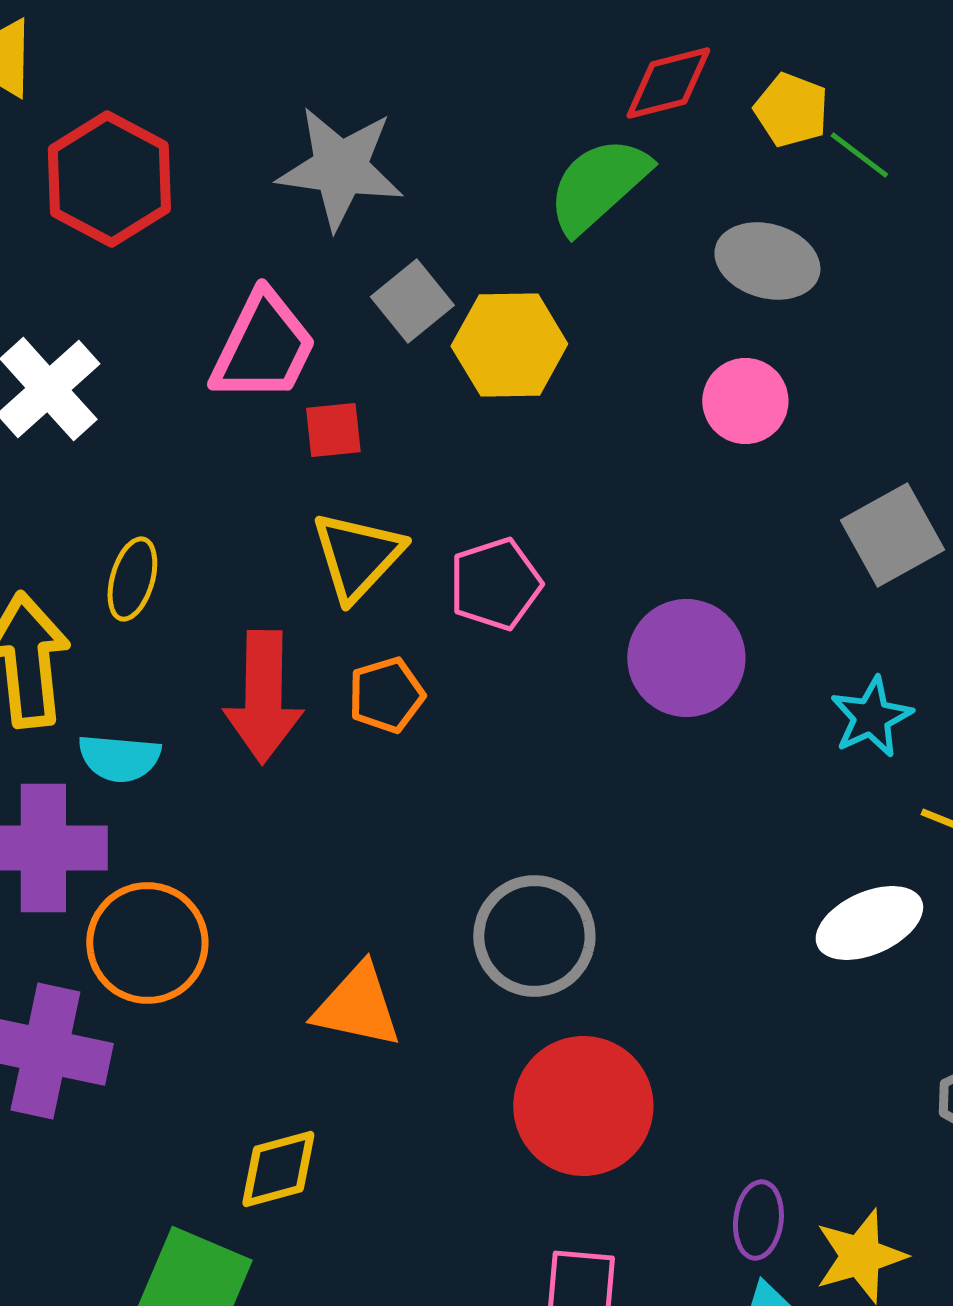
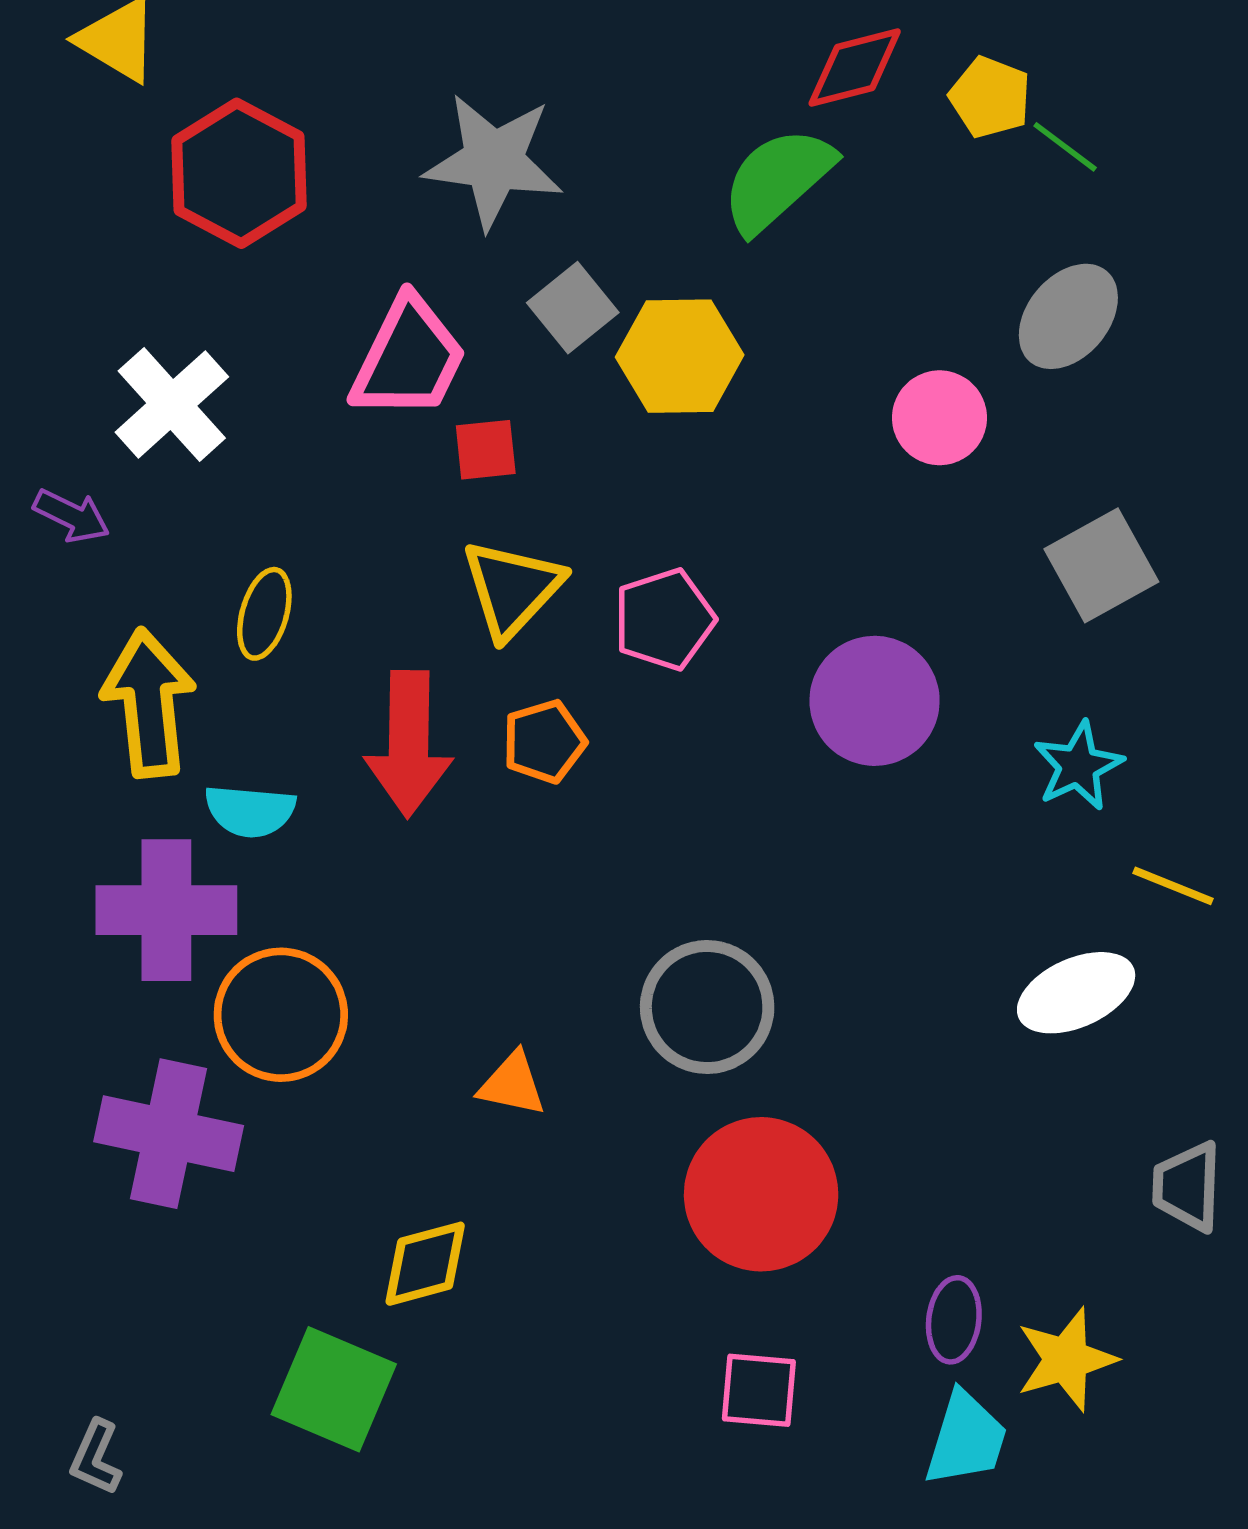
gray ellipse: (767, 261) -> (1068, 316), moved, turned -66
orange triangle: (357, 1006) -> (512, 1084), size x0.7

